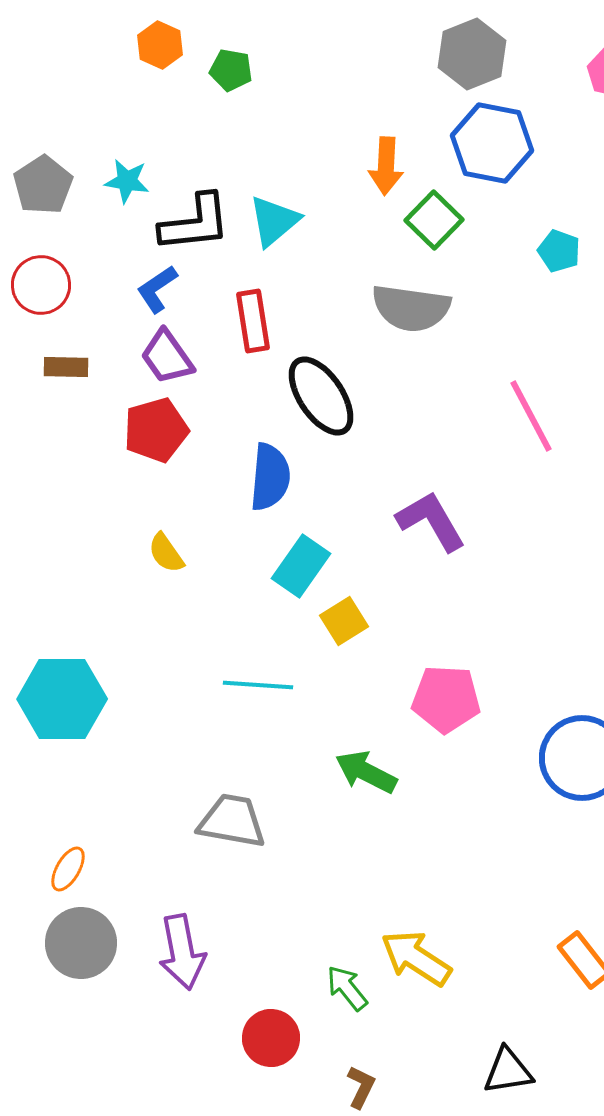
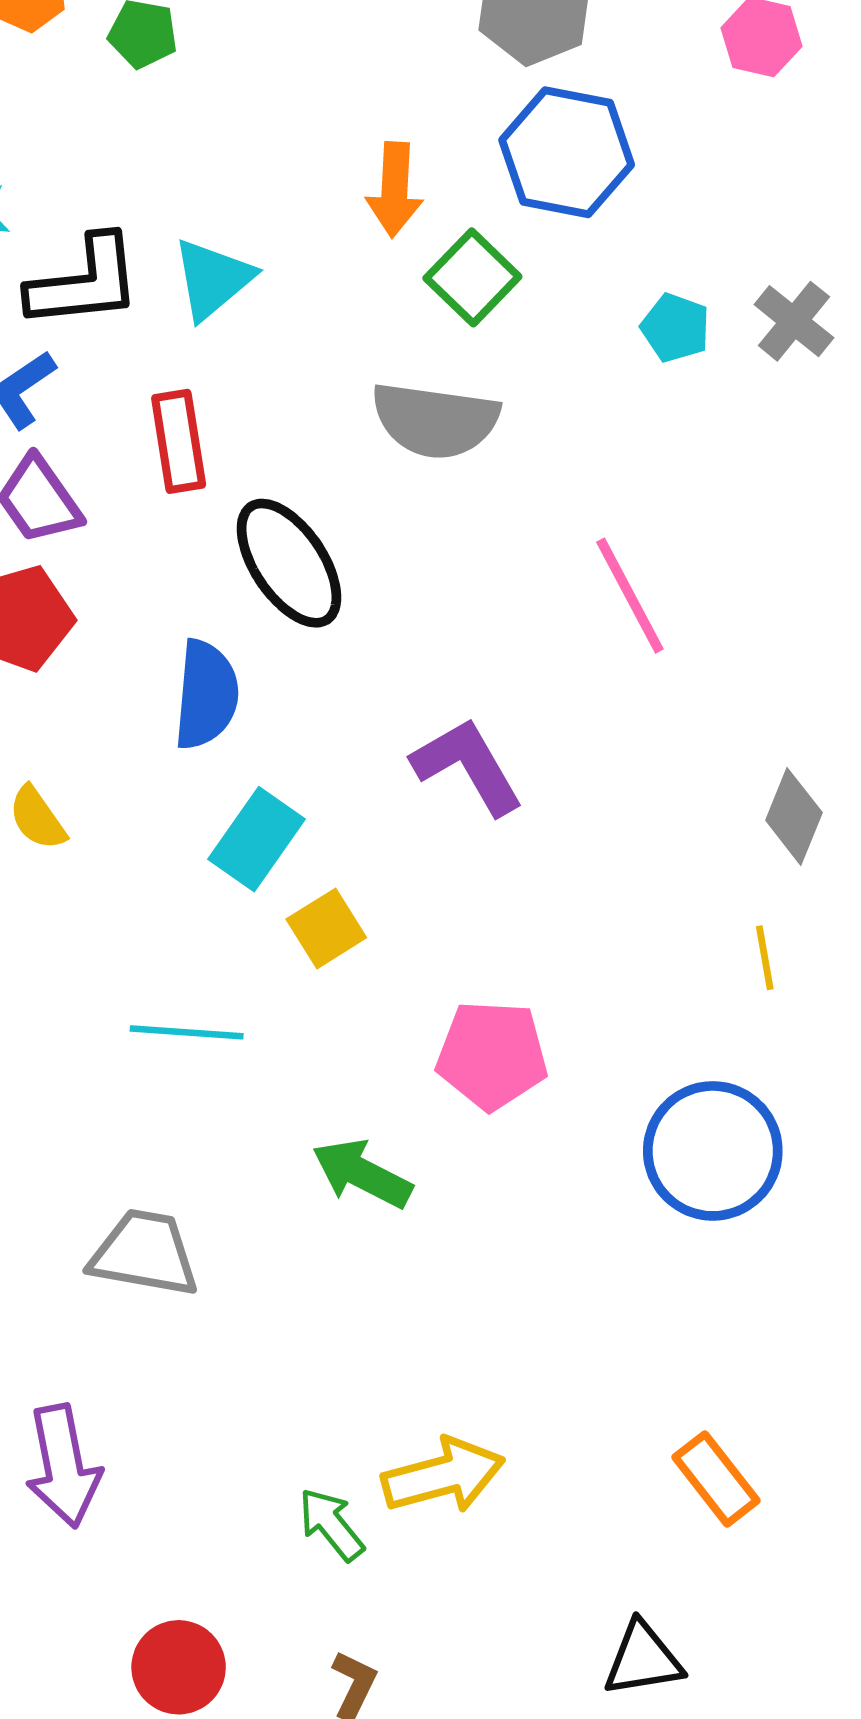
yellow arrow: (416, 958) -> (443, 1476), turned 132
red circle: (271, 1038) -> (179, 1667), moved
black triangle: (508, 1071) -> (643, 1659), moved

